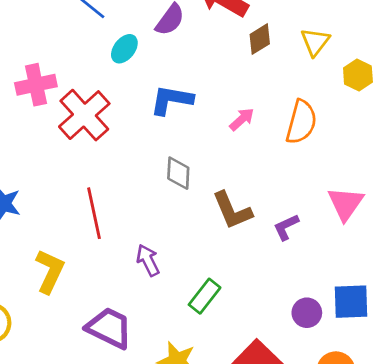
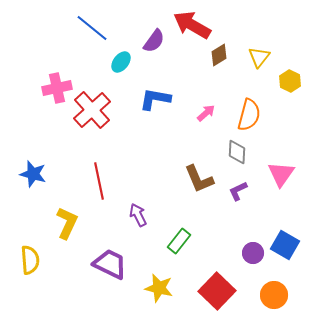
gray diamond: (178, 173) -> (237, 152), moved
blue square: (351, 302) -> (285, 245), turned 32

